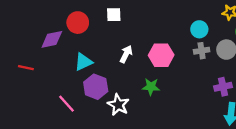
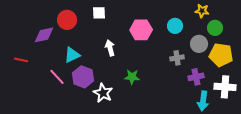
gray cross: (202, 51) -> (177, 58), moved
white arrow: (126, 54) -> (110, 48), turned -42
pink hexagon: (161, 55) -> (141, 30), moved
pink line: (66, 104) -> (57, 77), moved

